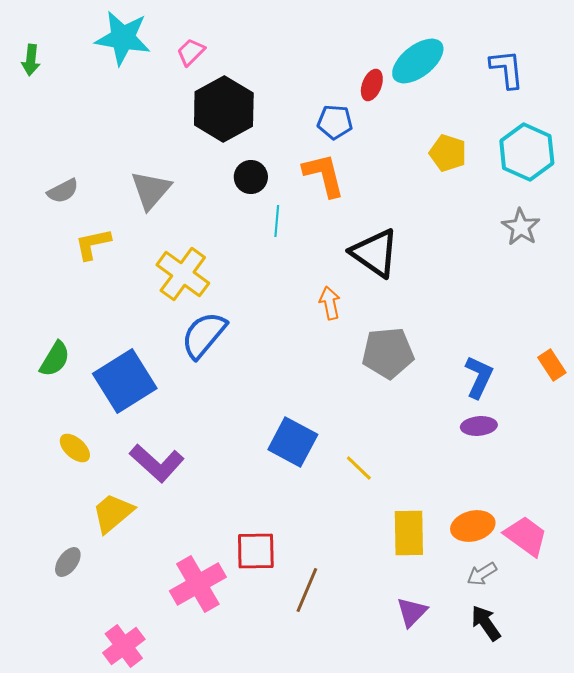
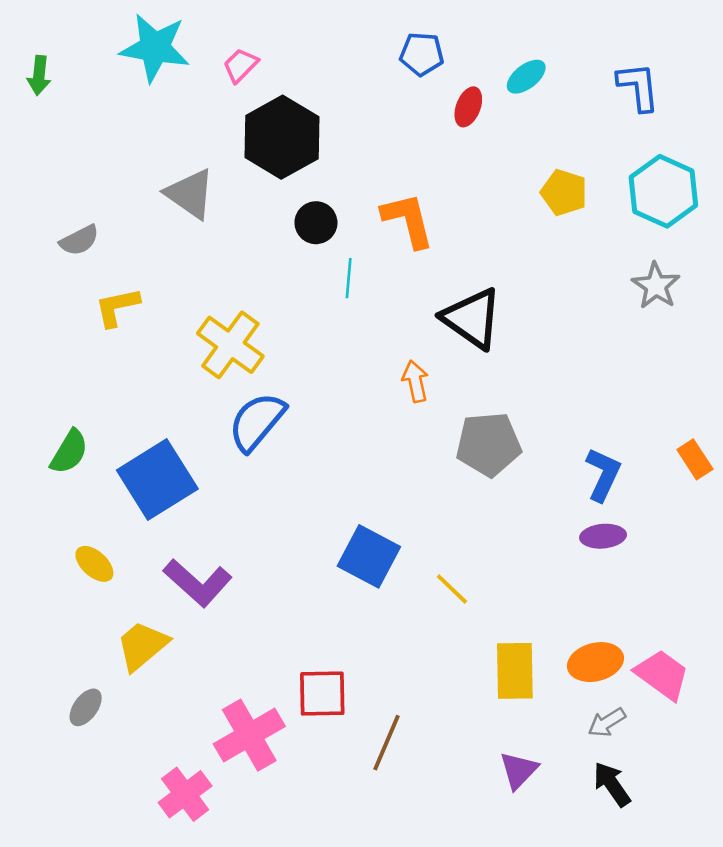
cyan ellipse: (418, 61) -> (526, 77), size x0.6
blue pentagon: (335, 122) -> (422, 54), moved
gray triangle: (151, 190) -> (190, 194), moved, turned -36
pink cross: (124, 646) -> (185, 794), moved

